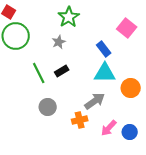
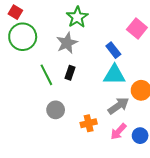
gray star: (59, 42) -> (67, 43), size x1.5
black rectangle: (62, 71) -> (70, 73), turned -40
gray arrow: (95, 101) -> (118, 106), moved

